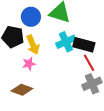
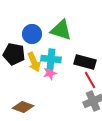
cyan cross: (66, 42) -> (51, 59), moved, turned 30
pink star: (29, 64) -> (50, 73), moved

